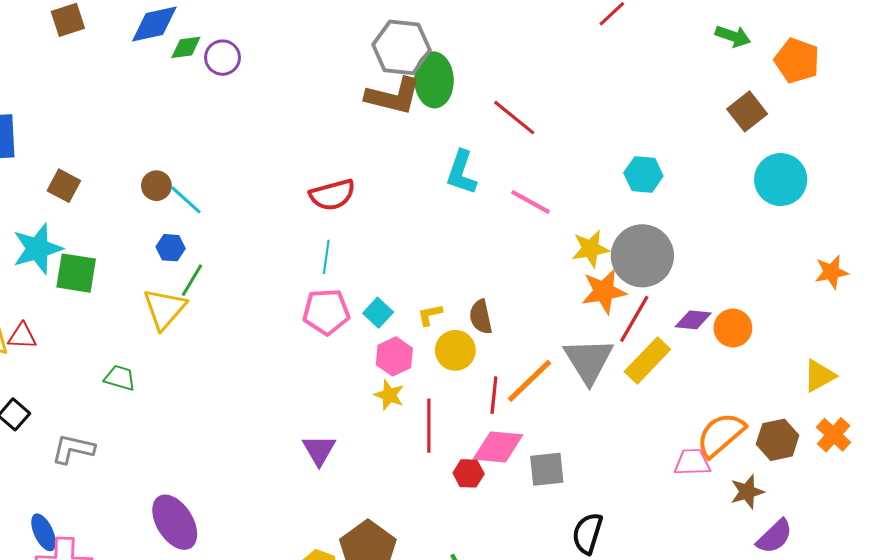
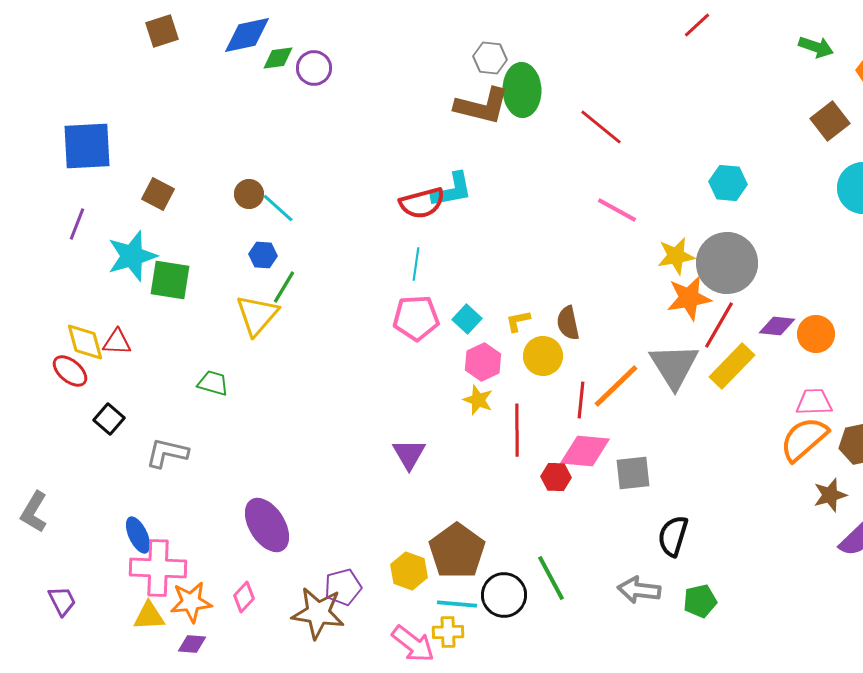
gray hexagon: (401, 47) -> (490, 58), size x0.6
cyan L-shape: (461, 172) -> (452, 190), moved, turned -120
pink trapezoid: (692, 462) -> (814, 402), moved

